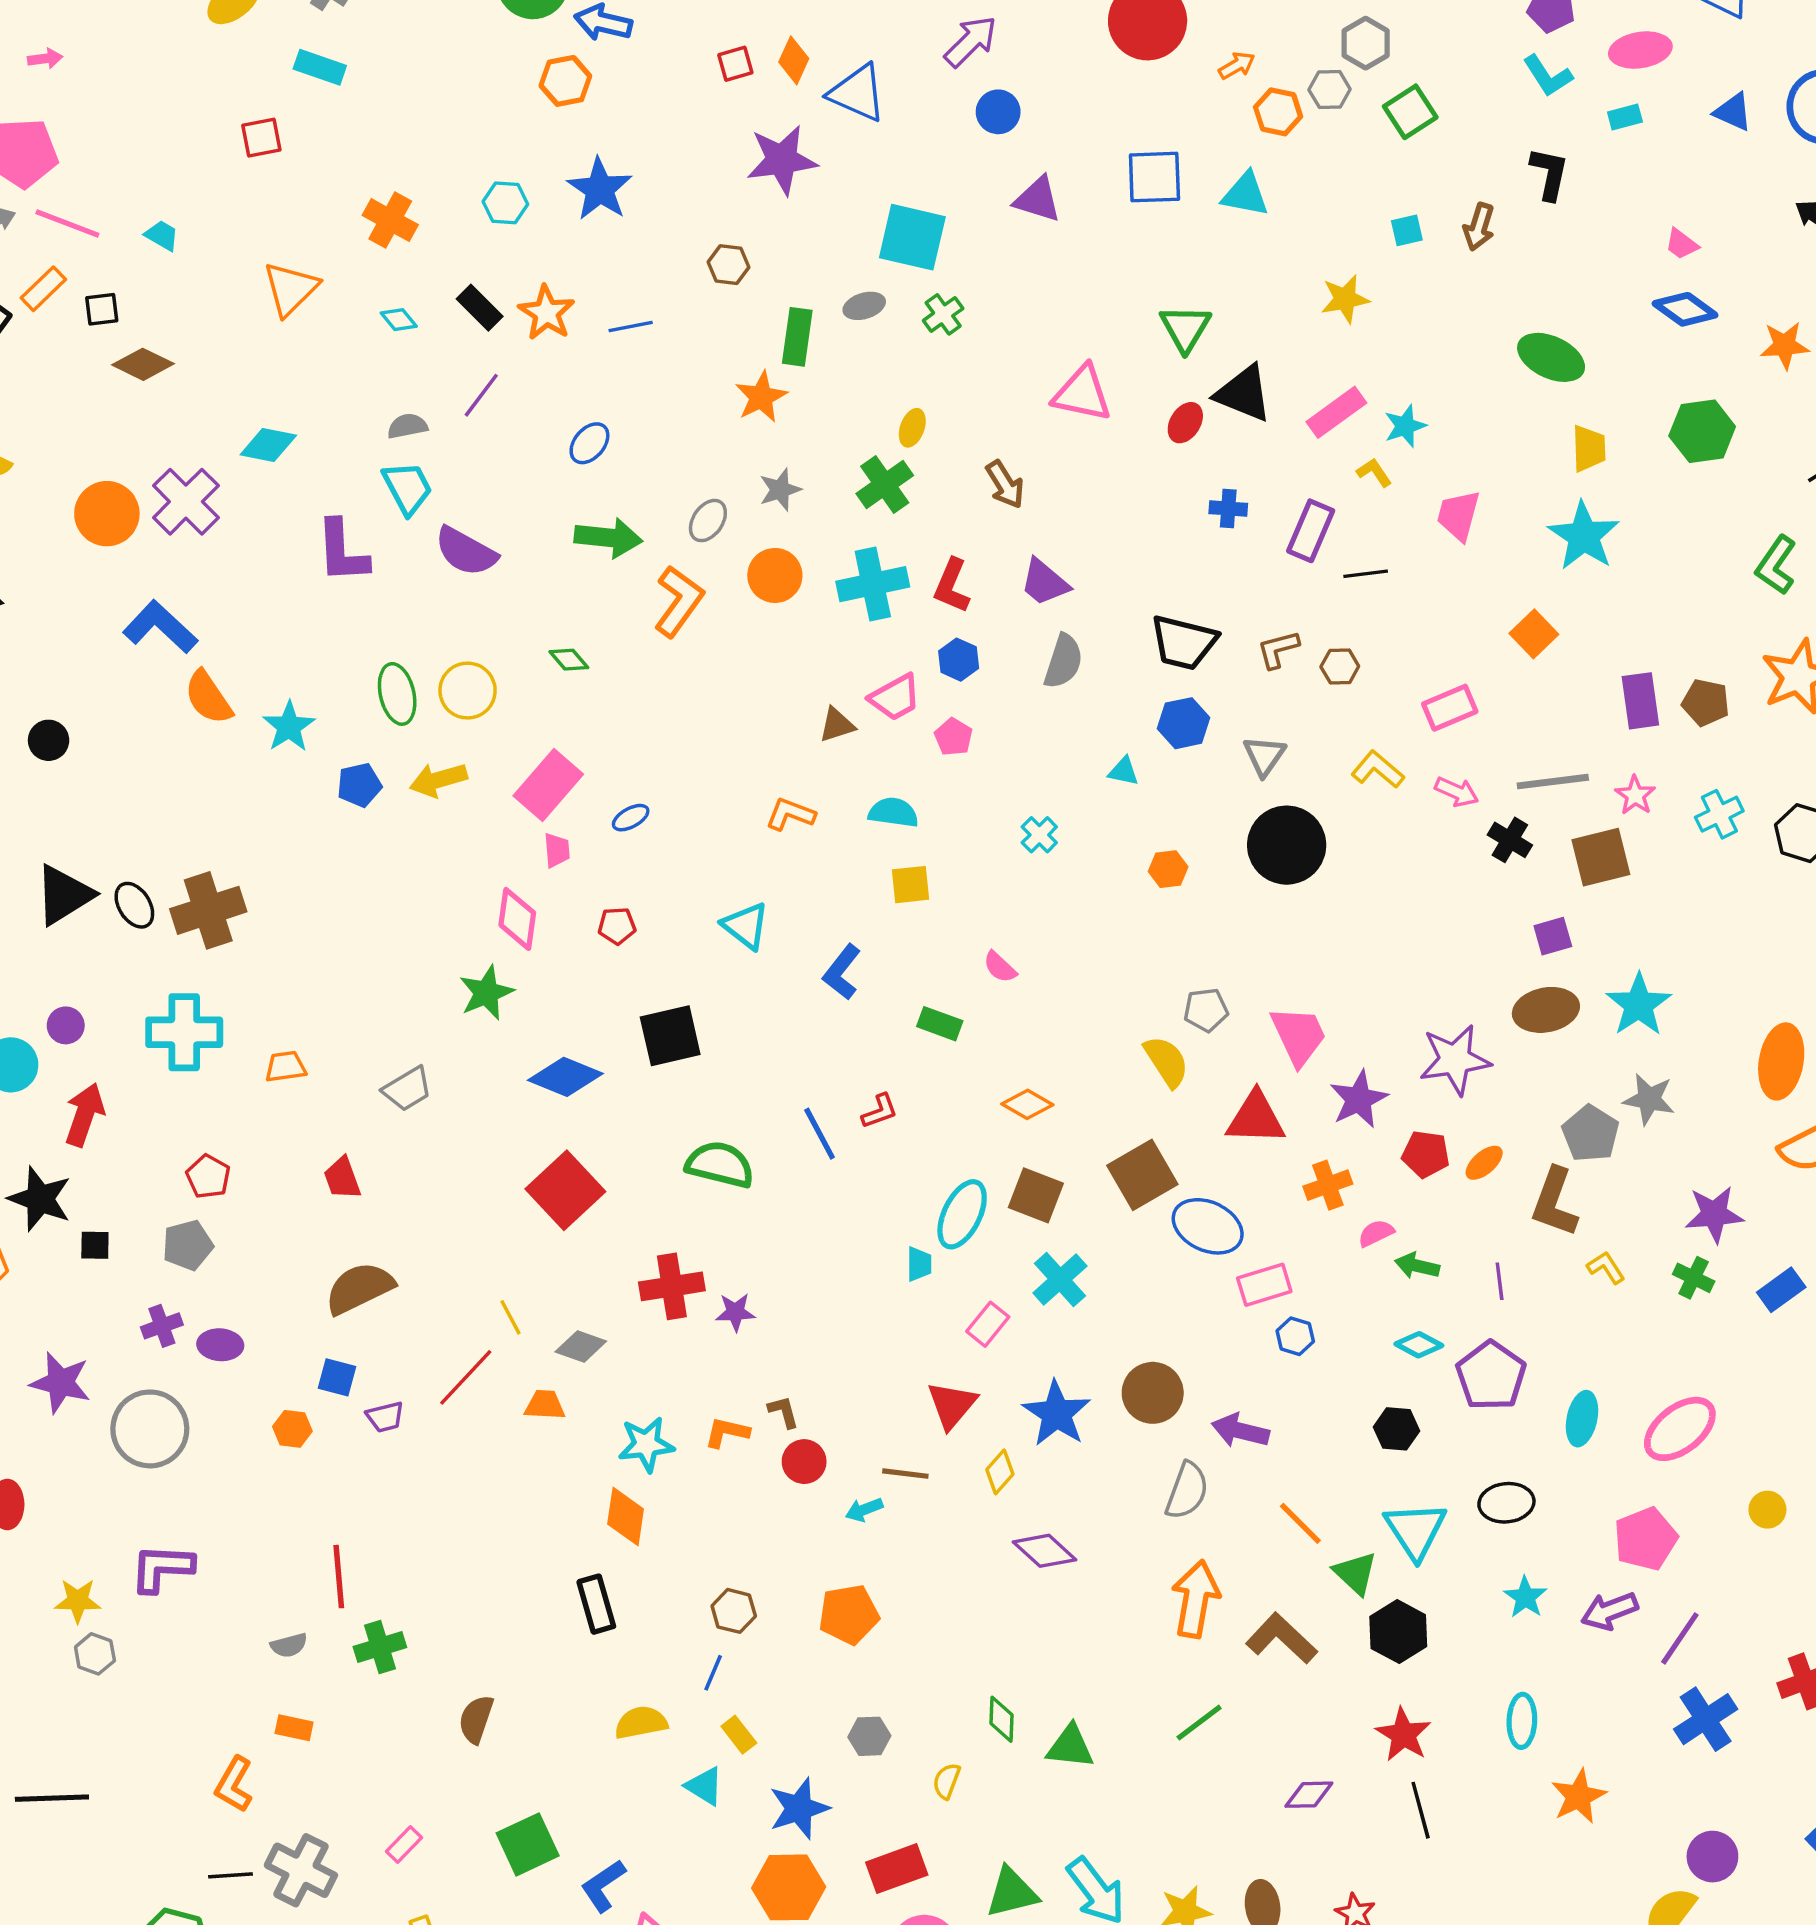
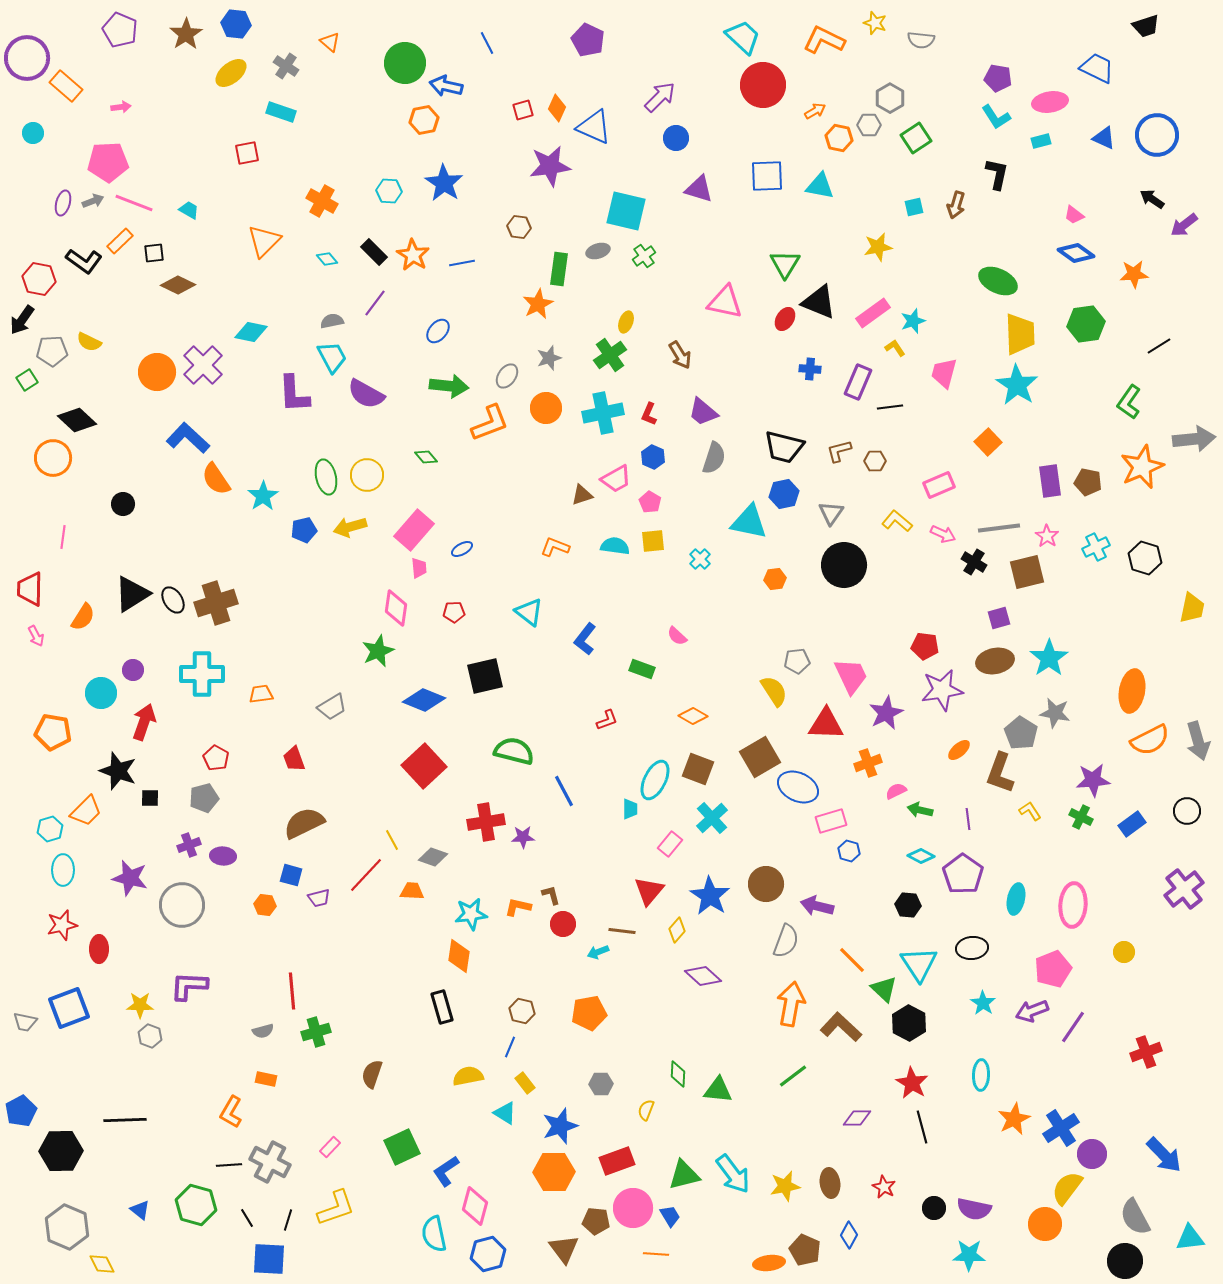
yellow trapezoid: (1589, 448) -> (1020, 334), size x1.5
red L-shape: (952, 586) -> (649, 414), size x0.7
orange L-shape: (679, 601) -> (490, 423), turned 33
cyan triangle: (1123, 771) -> (749, 522), size x2.0
yellow square: (911, 885) -> (653, 541), moved
blue line: (820, 1134) -> (564, 791), moved
red pentagon: (1426, 1154) -> (925, 646), moved
pink ellipse: (1680, 1429) -> (1073, 905), turned -48
blue cross: (1706, 1719) -> (1061, 1128), moved

